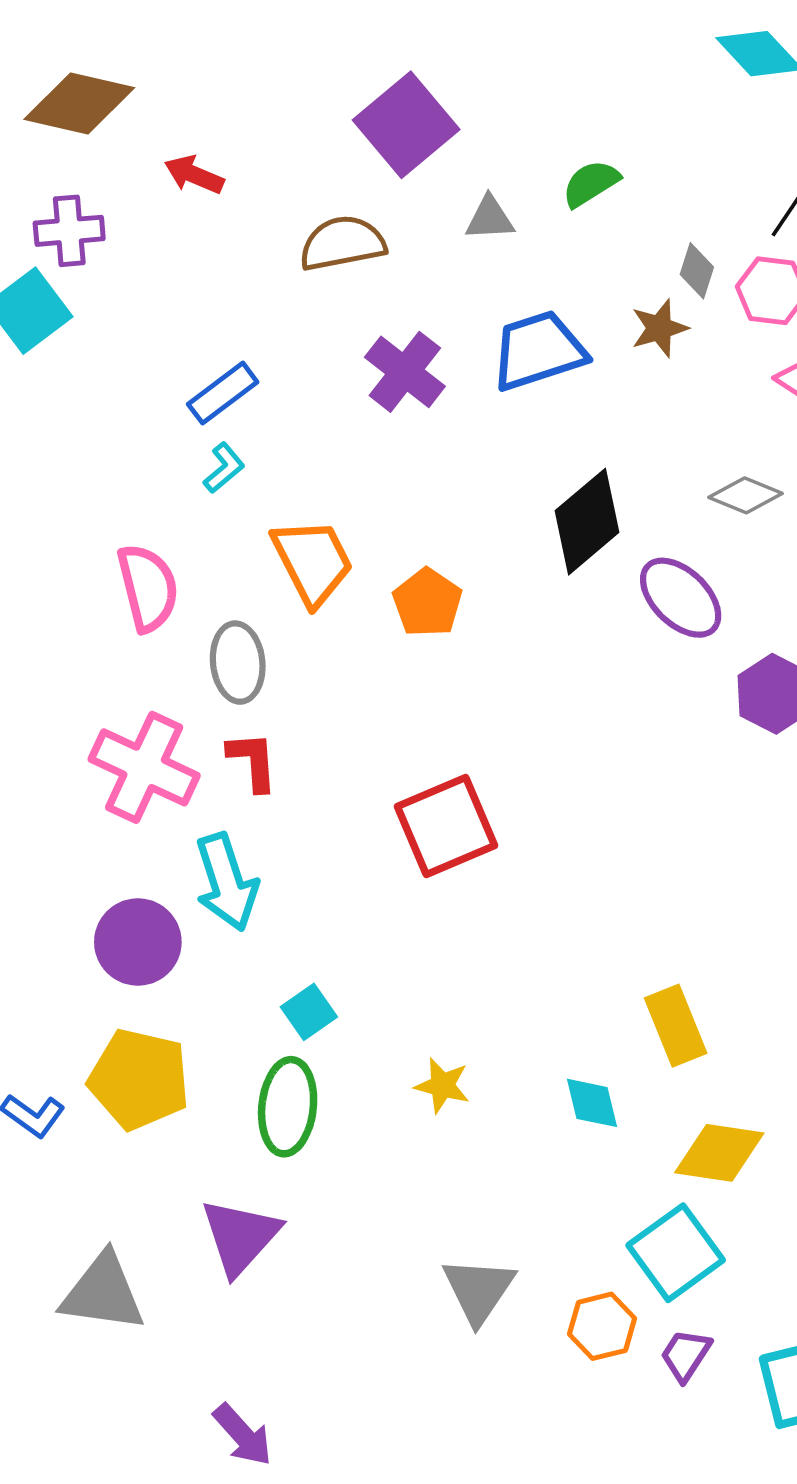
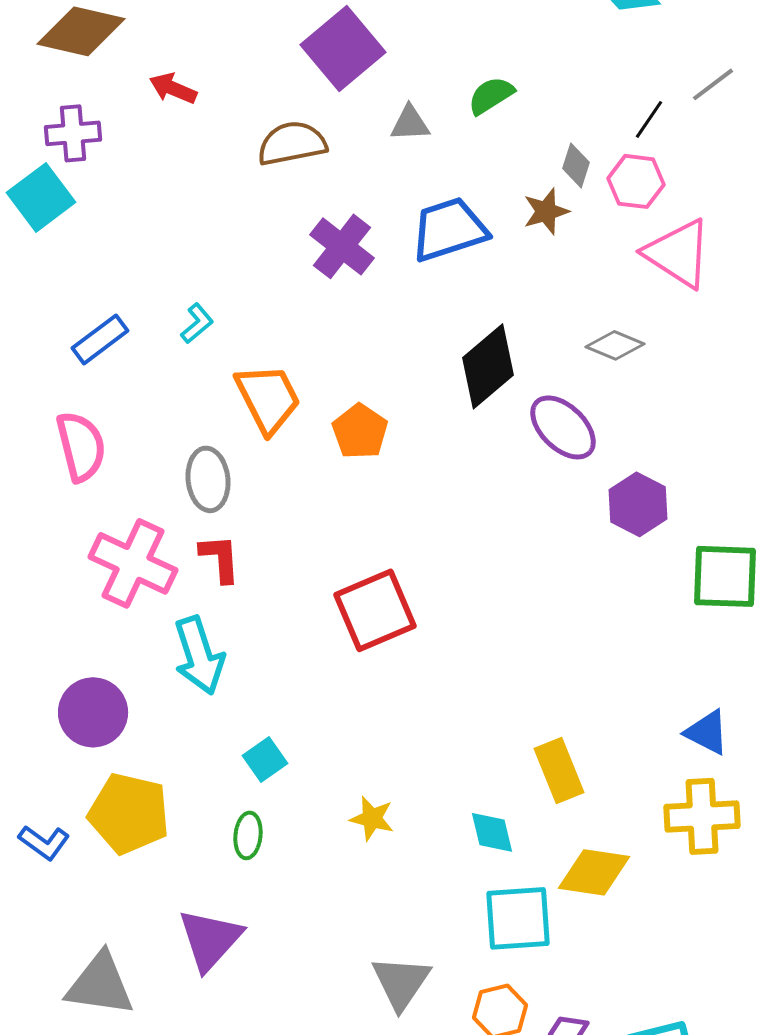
blue rectangle: (223, 393) -> (100, 339), moved
pink semicircle: (148, 588) -> (81, 446), moved
purple circle: (138, 942) -> (93, 712), moved
green ellipse: (288, 1107) -> (248, 835), size x0.6
cyan square: (676, 1253) -> (518, 918), moved, turned 32

